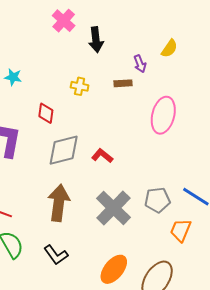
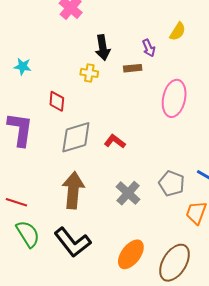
black arrow: (96, 40) -> (103, 48), moved
gray pentagon: (157, 200) -> (172, 183), turned 30
gray cross: (113, 208) -> (128, 193), size x0.7
black L-shape: (56, 255) -> (72, 242), size x1.5

